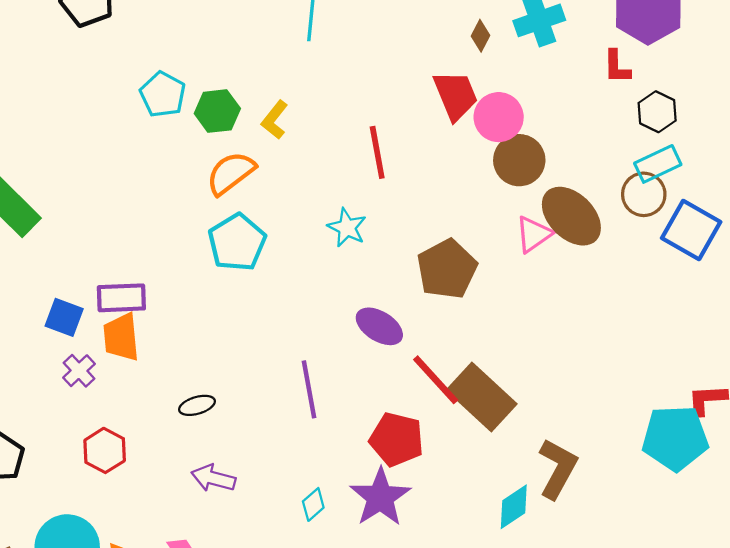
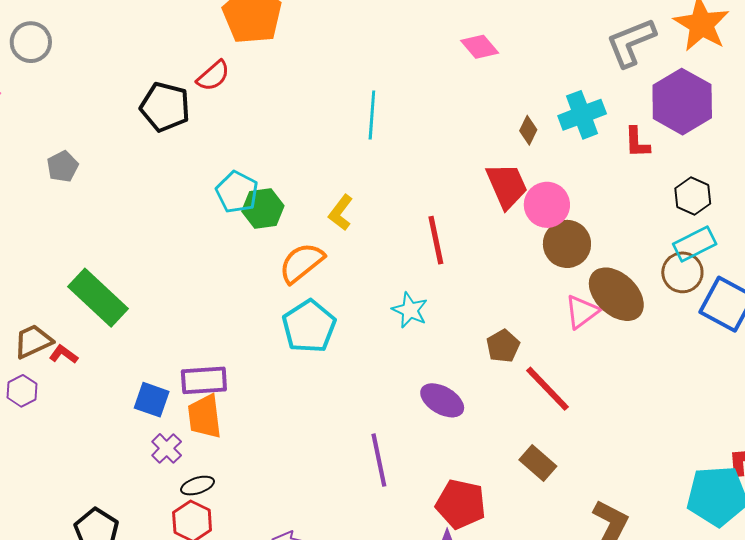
red L-shape: (617, 67) -> (637, 142), moved
green hexagon: (217, 111) -> (263, 209), moved
brown pentagon: (447, 269) -> (503, 346), size x0.6
red line: (436, 380) -> (548, 389), moved
brown rectangle: (482, 397) -> (538, 463), size x0.6
black ellipse: (197, 405) -> (198, 486), moved

